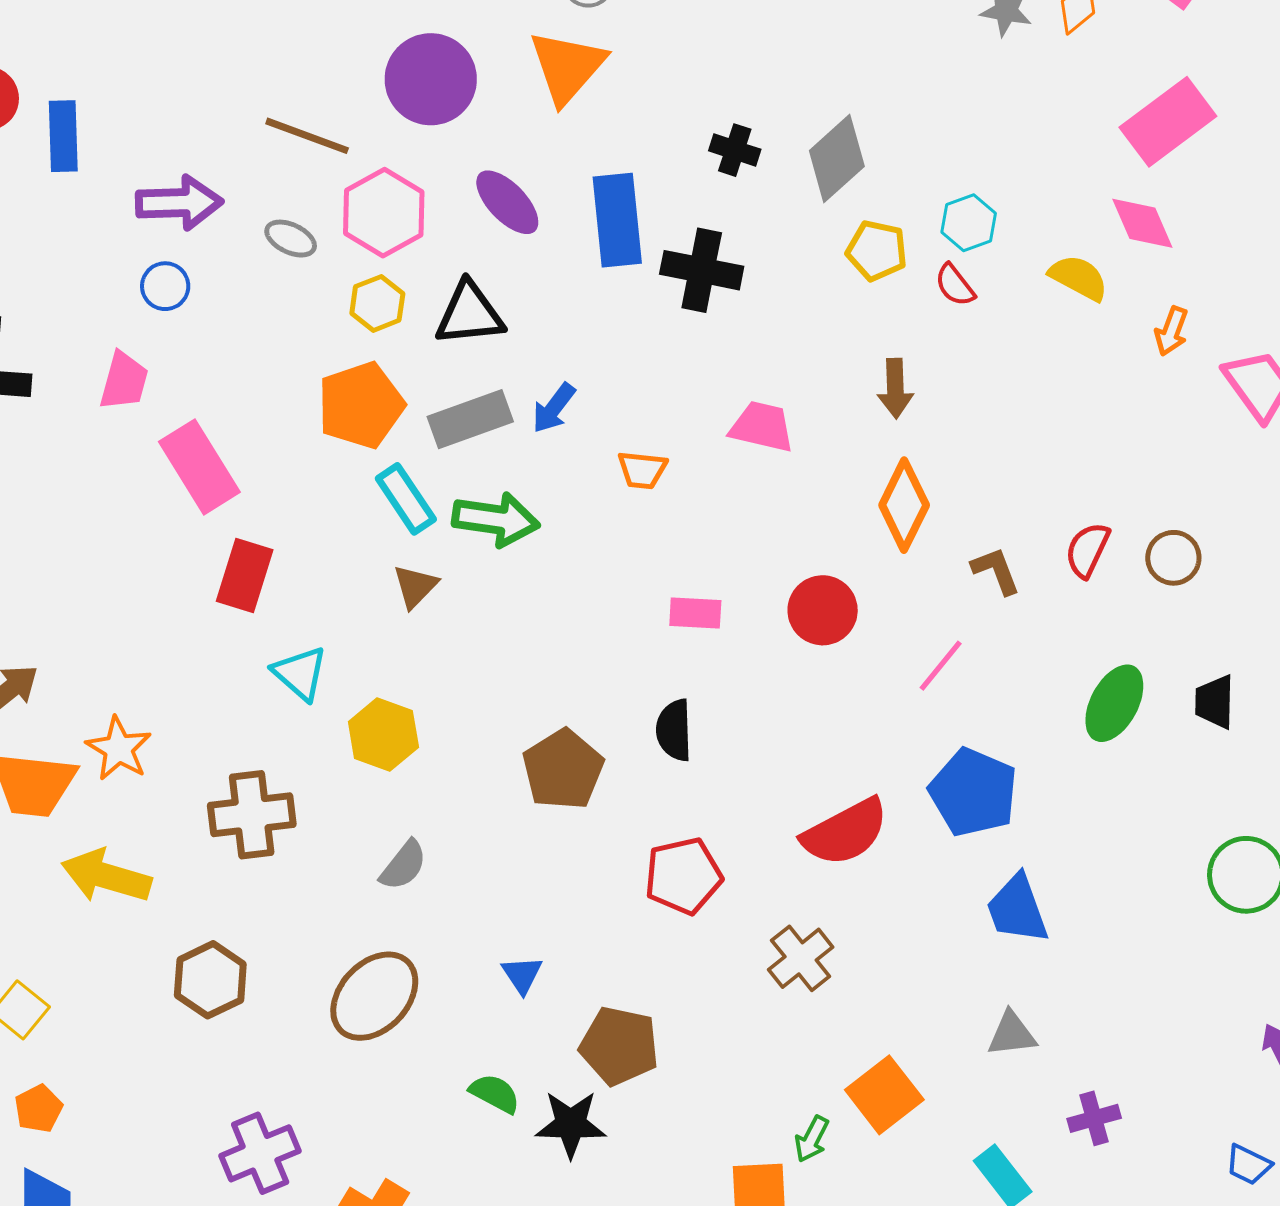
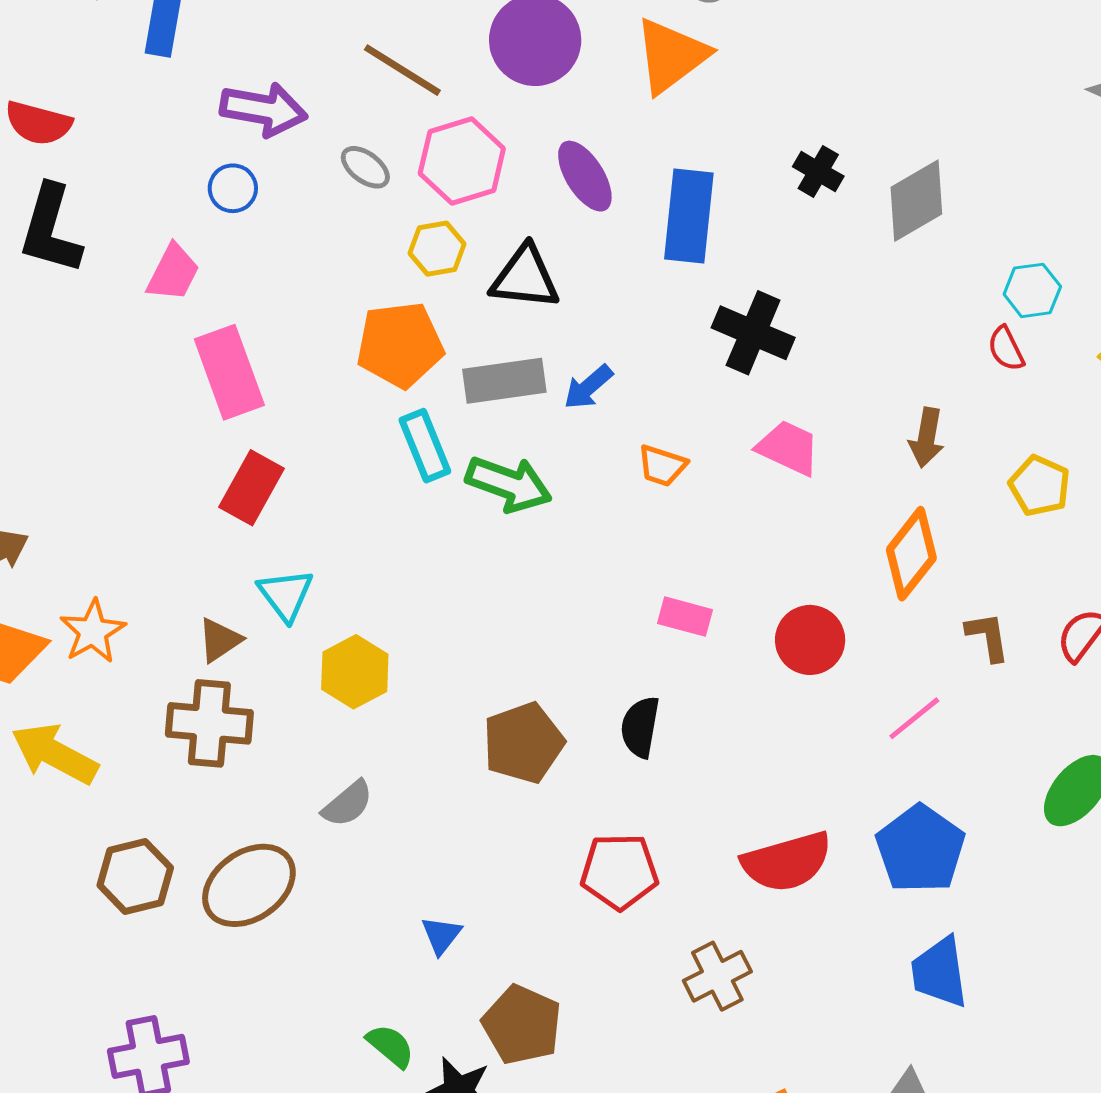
yellow pentagon: (877, 251) -> (1040, 486), moved
black cross: (702, 270) -> (753, 333), moved
brown triangle: (415, 586) -> (220, 640), moved
brown ellipse: (374, 996) -> (249, 885), moved

